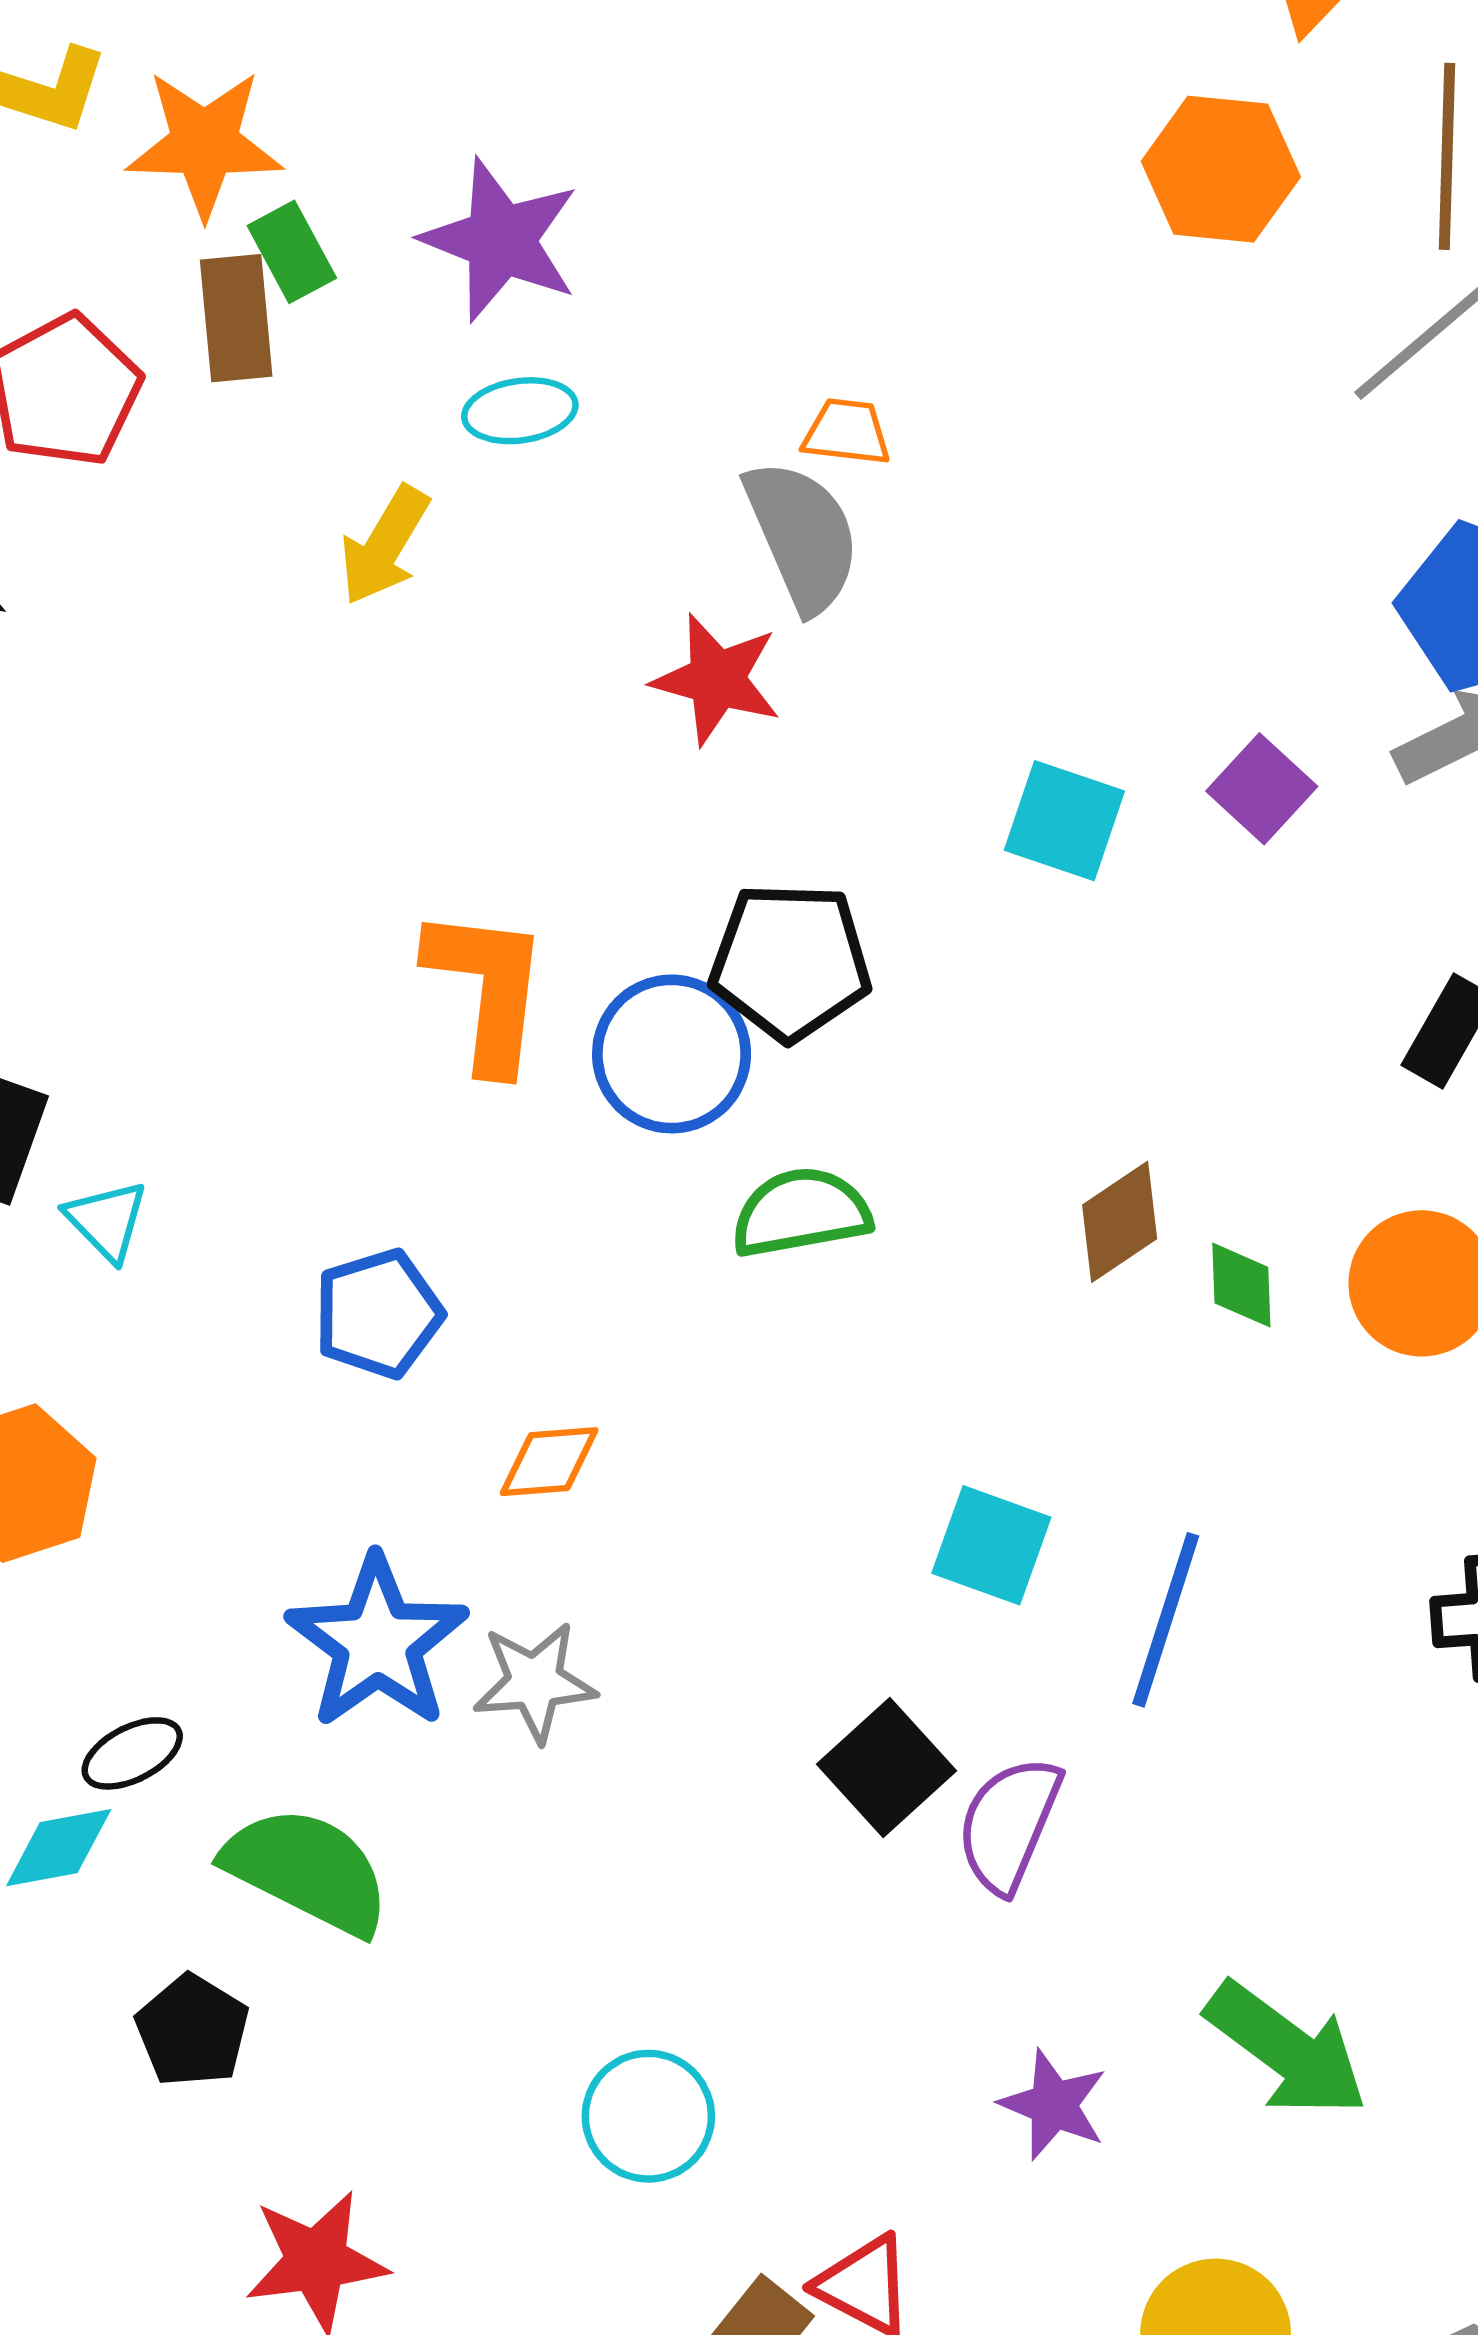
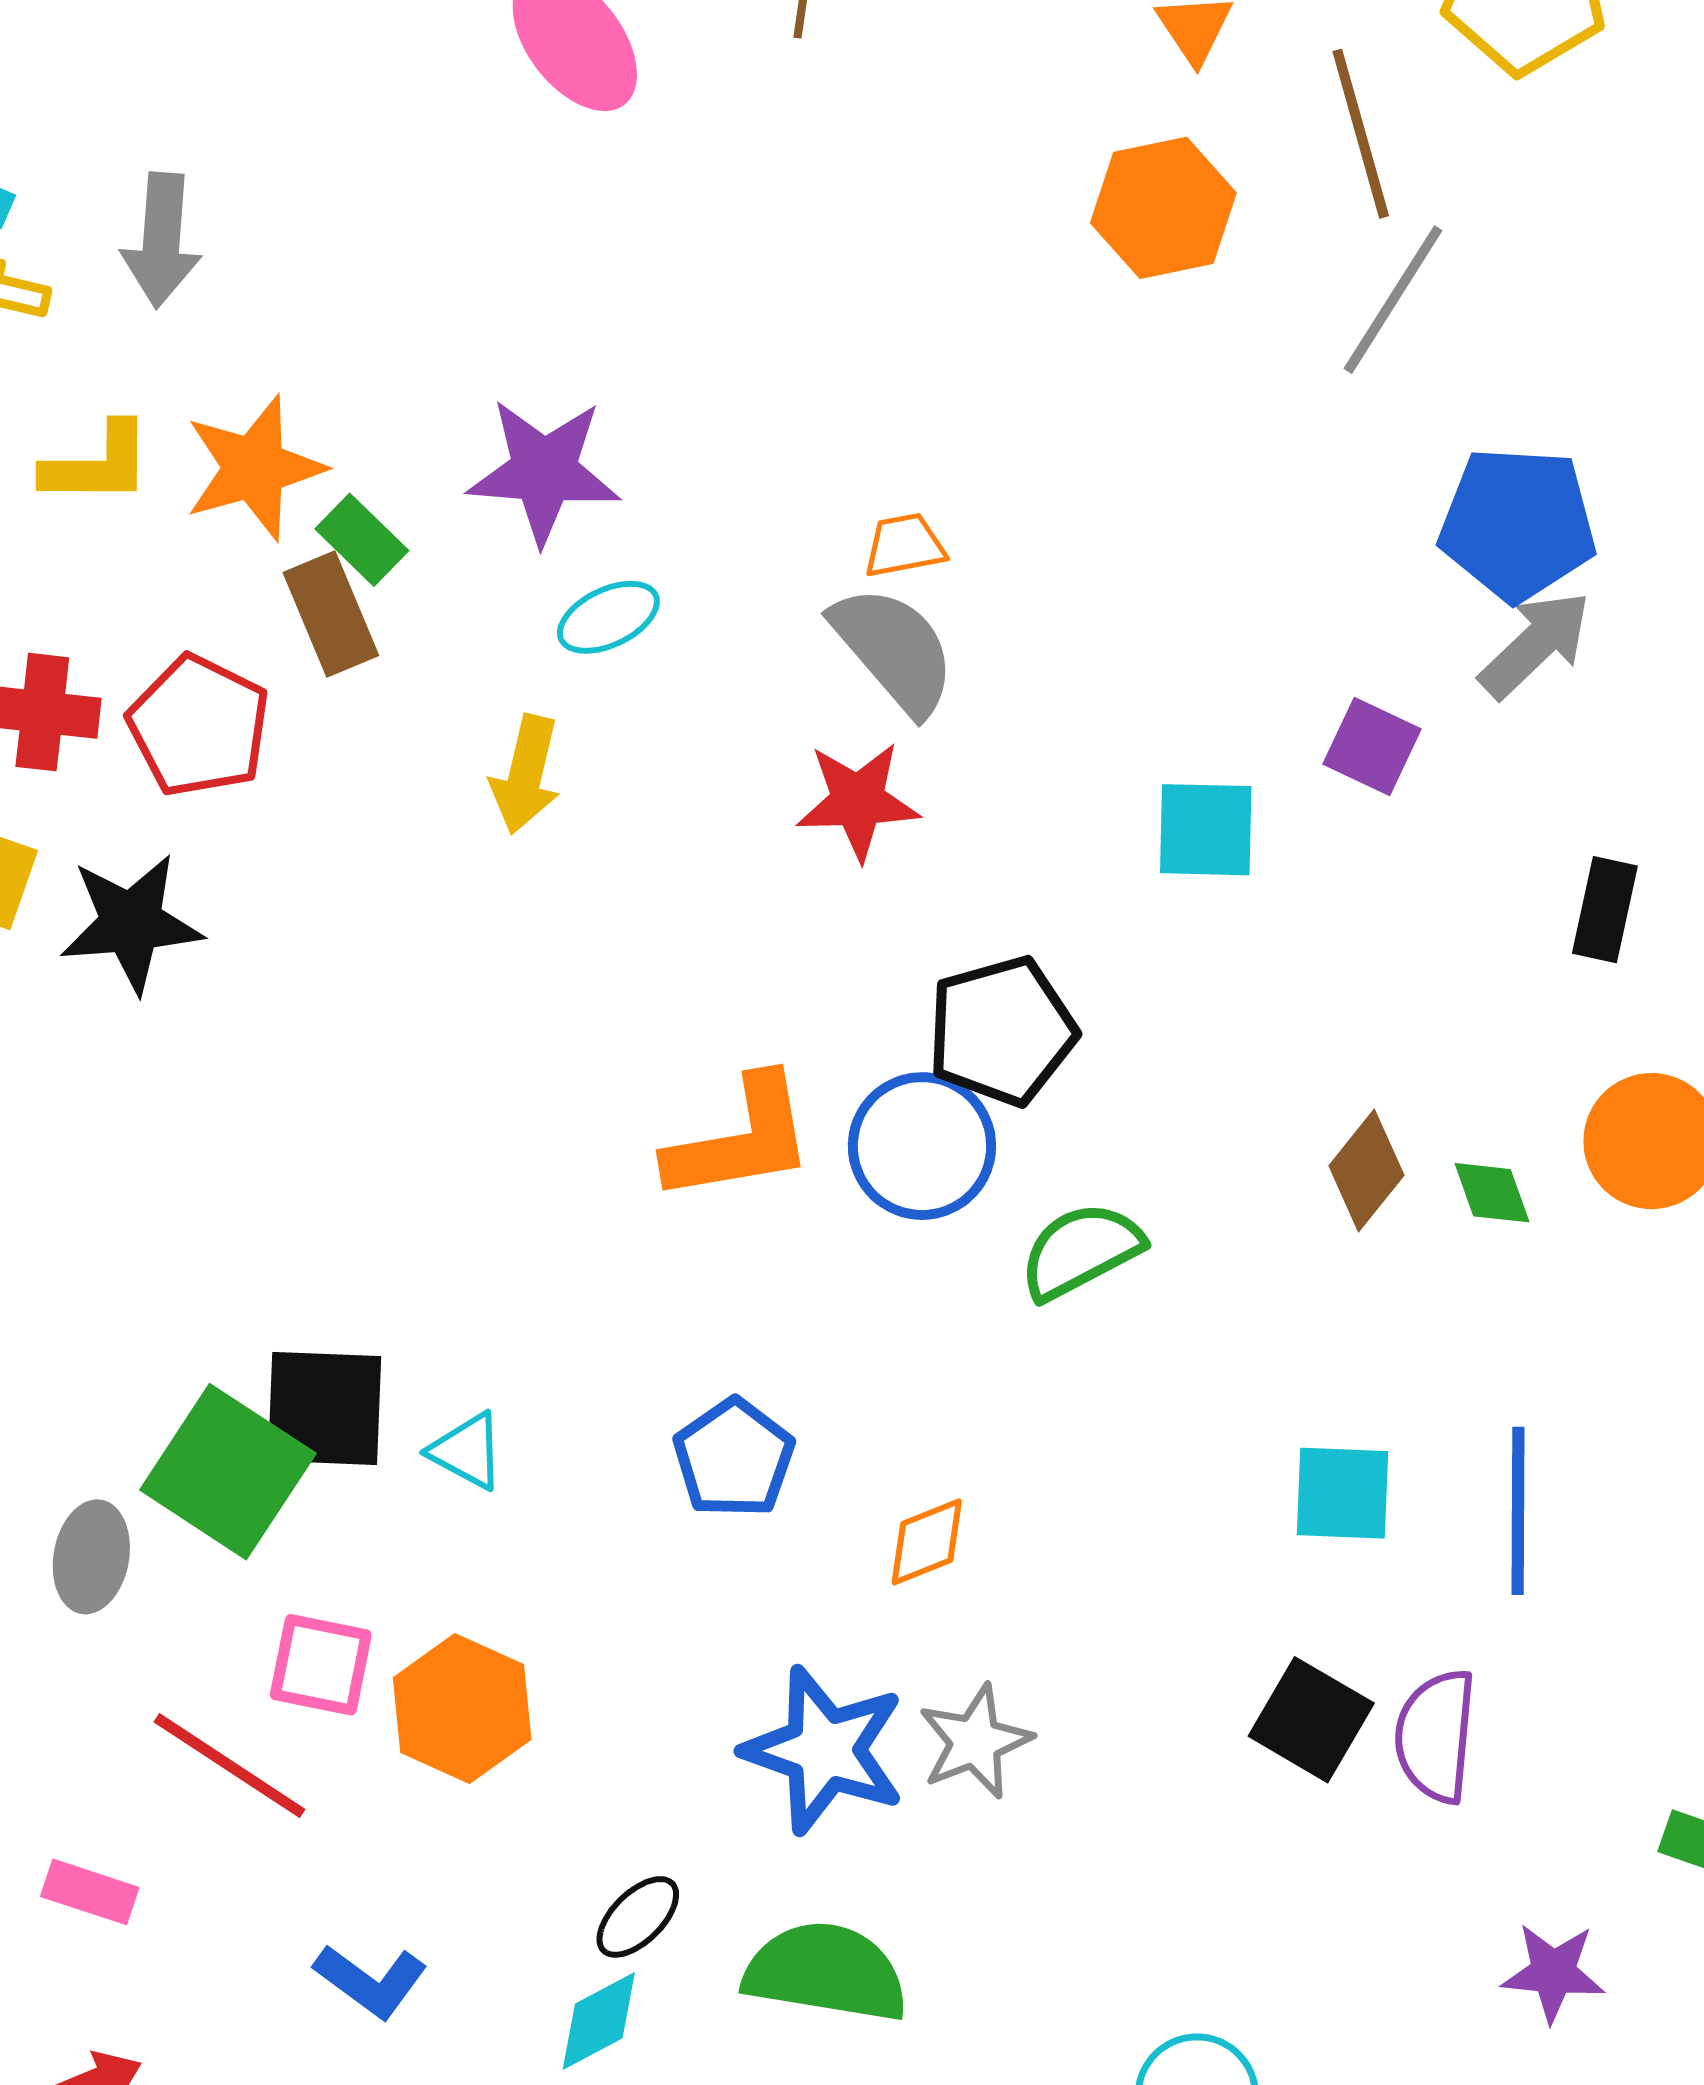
orange L-shape: (487, 989) -> (740, 1140), turned 91

